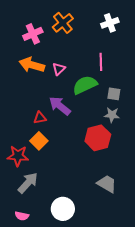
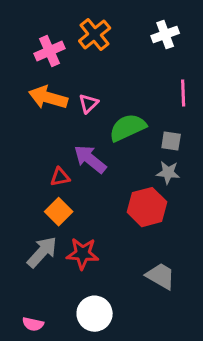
pink line: (101, 62) -> (183, 93), moved
red star: (18, 156) -> (83, 254), moved
gray arrow: (28, 183) -> (42, 252), moved

